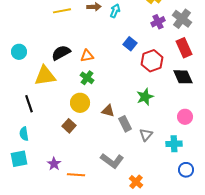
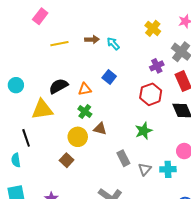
cyan arrow: (115, 11) -> (113, 44), turned -64
purple cross: (158, 22) -> (157, 66), moved
blue square: (130, 44) -> (109, 77), moved
brown triangle: (108, 111) -> (100, 129), moved
cyan semicircle: (24, 134) -> (16, 160), moved
cyan cross: (174, 144) -> (168, 169), moved

